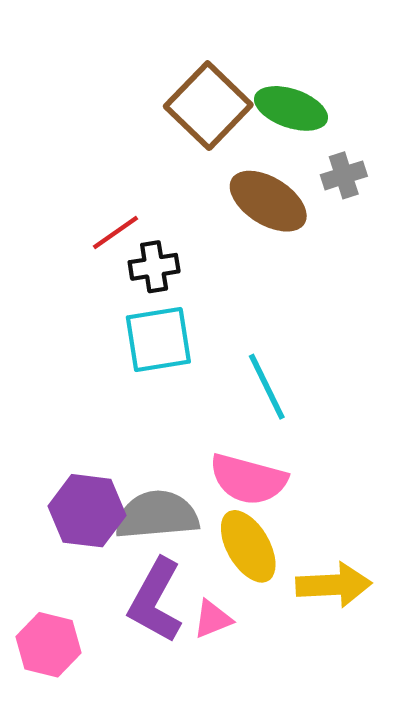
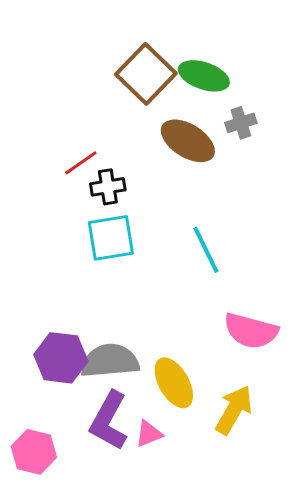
cyan line: (267, 387) -> (206, 250), moved
pink semicircle: (248, 479) -> (251, 331), moved
yellow arrow: (334, 585) -> (234, 410), turned -57

